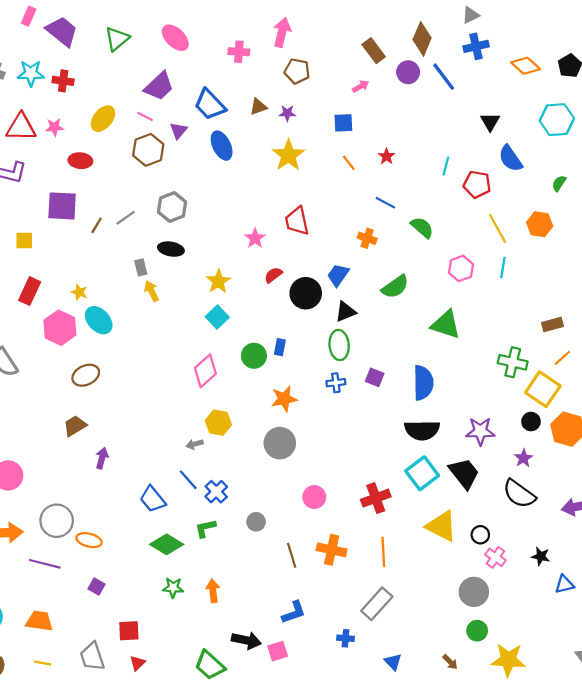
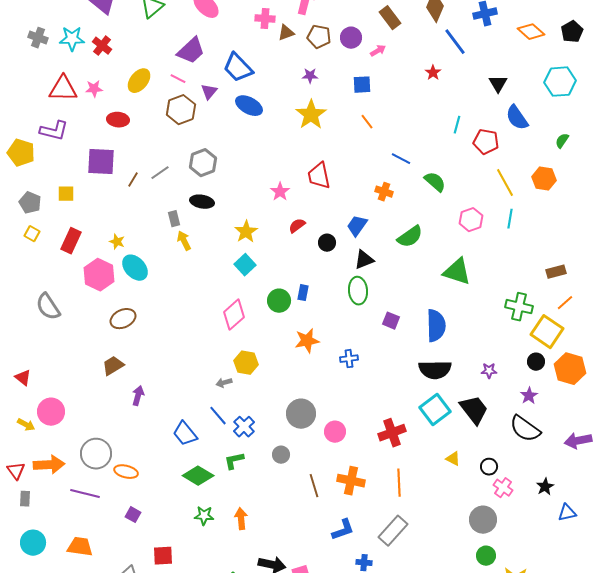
purple circle: (408, 72) -> (351, 38), moved
red cross: (63, 81) -> (102, 46), turned 30
brown triangle: (258, 107) -> (286, 33), moved
blue ellipse: (222, 146) -> (249, 106), turned -36
red star: (387, 156) -> (433, 73), moved
black circle: (306, 293) -> (327, 243), size x0.6
blue cross: (336, 383) -> (349, 359), moved
purple star: (480, 431) -> (489, 371), size x0.6
gray circle: (280, 443) -> (301, 414), moved
yellow triangle: (442, 526) -> (453, 459), size x0.5
black star: (541, 556) -> (545, 487), turned 30
blue L-shape: (294, 612) -> (343, 530), moved

